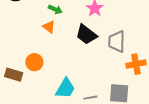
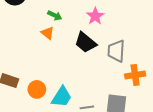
orange circle: (34, 62) -> (37, 89), moved

